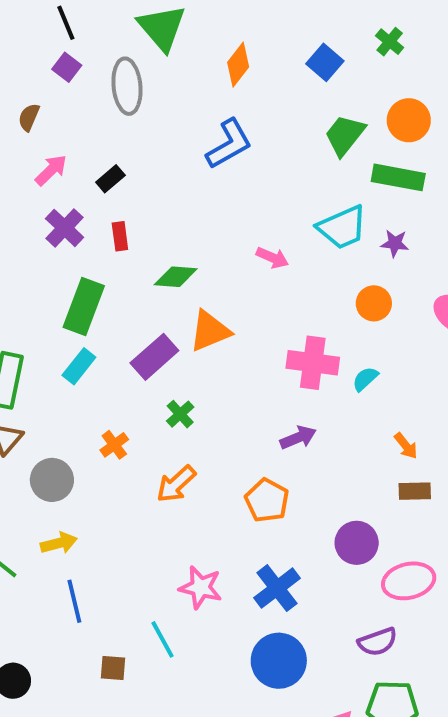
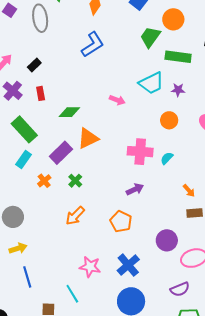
orange circle: (409, 120) -> (173, 19), moved
green rectangle: (84, 307) -> (24, 129), turned -60
orange cross: (114, 445) -> (44, 181), moved

